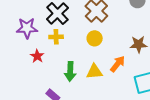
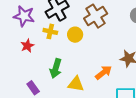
yellow circle: (95, 38) -> (75, 35), moved
yellow triangle: (94, 72) -> (76, 84), moved

